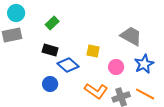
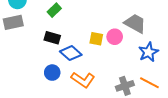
pink circle: (116, 67) -> (115, 37), moved
orange L-shape: (96, 91) -> (83, 80), moved

